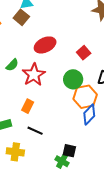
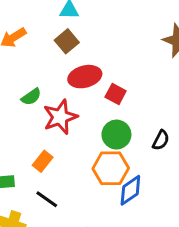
brown square: (21, 17) -> (67, 41), moved
red square: (84, 53) -> (116, 94), moved, turned -32
orange hexagon: (85, 97) -> (111, 168), moved

